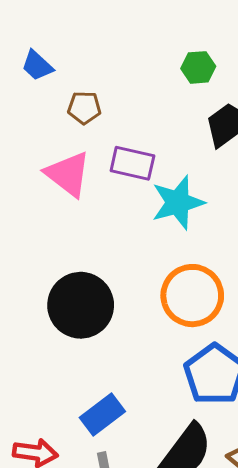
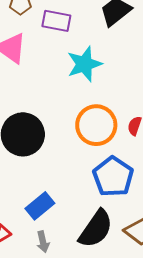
purple rectangle: (132, 163) -> (56, 21), moved

